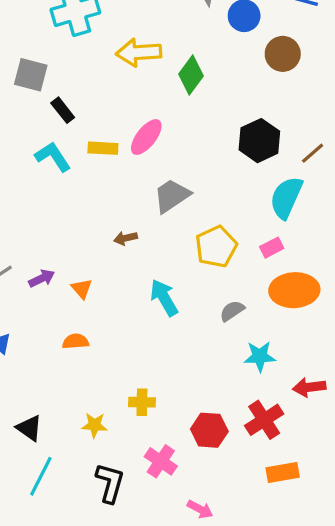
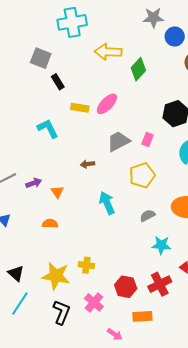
cyan L-shape: (53, 157) -> (48, 128), moved
pink rectangle: (272, 248) -> (148, 139), moved, turned -48
yellow star: (94, 425) -> (56, 276), size x1.8
orange rectangle: (283, 472) -> (142, 316), moved

